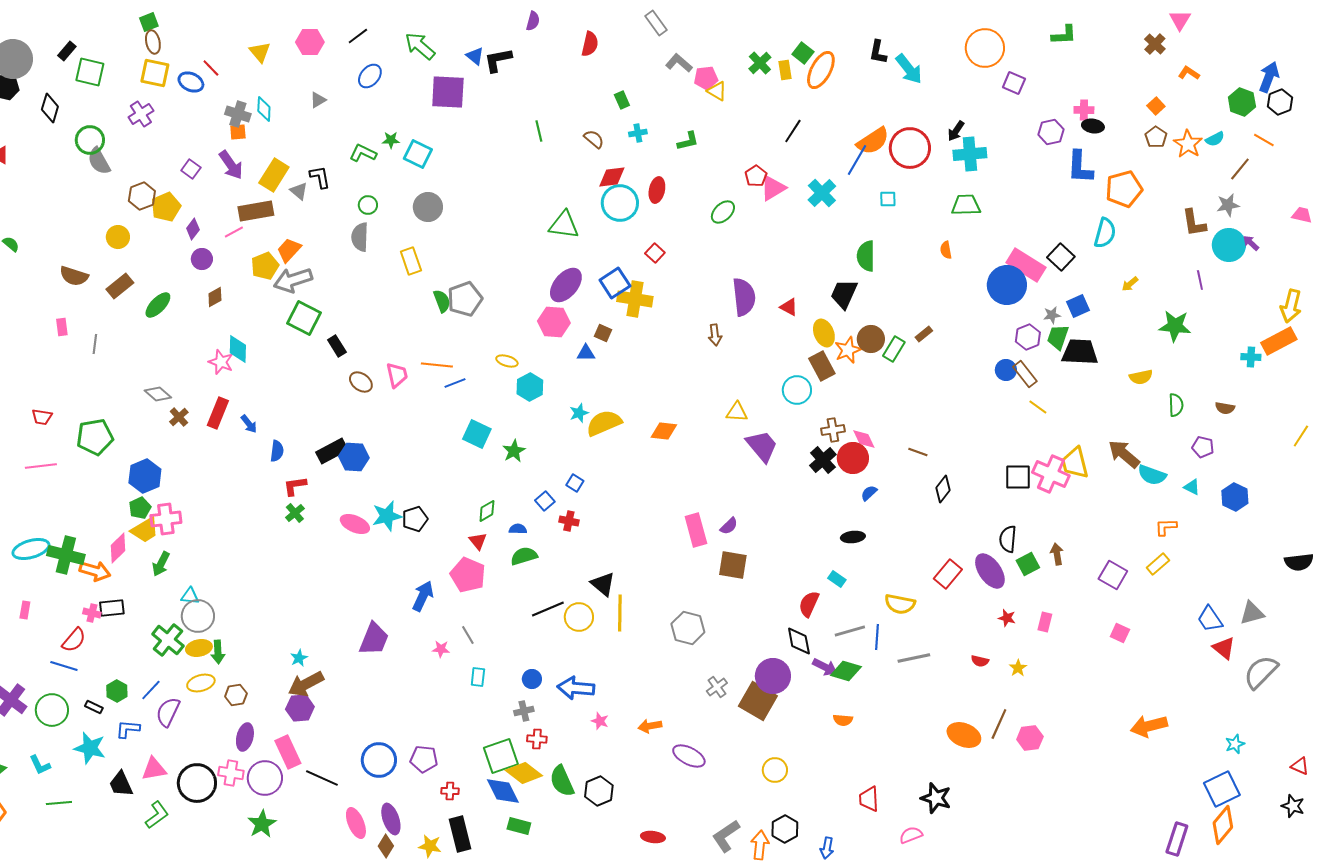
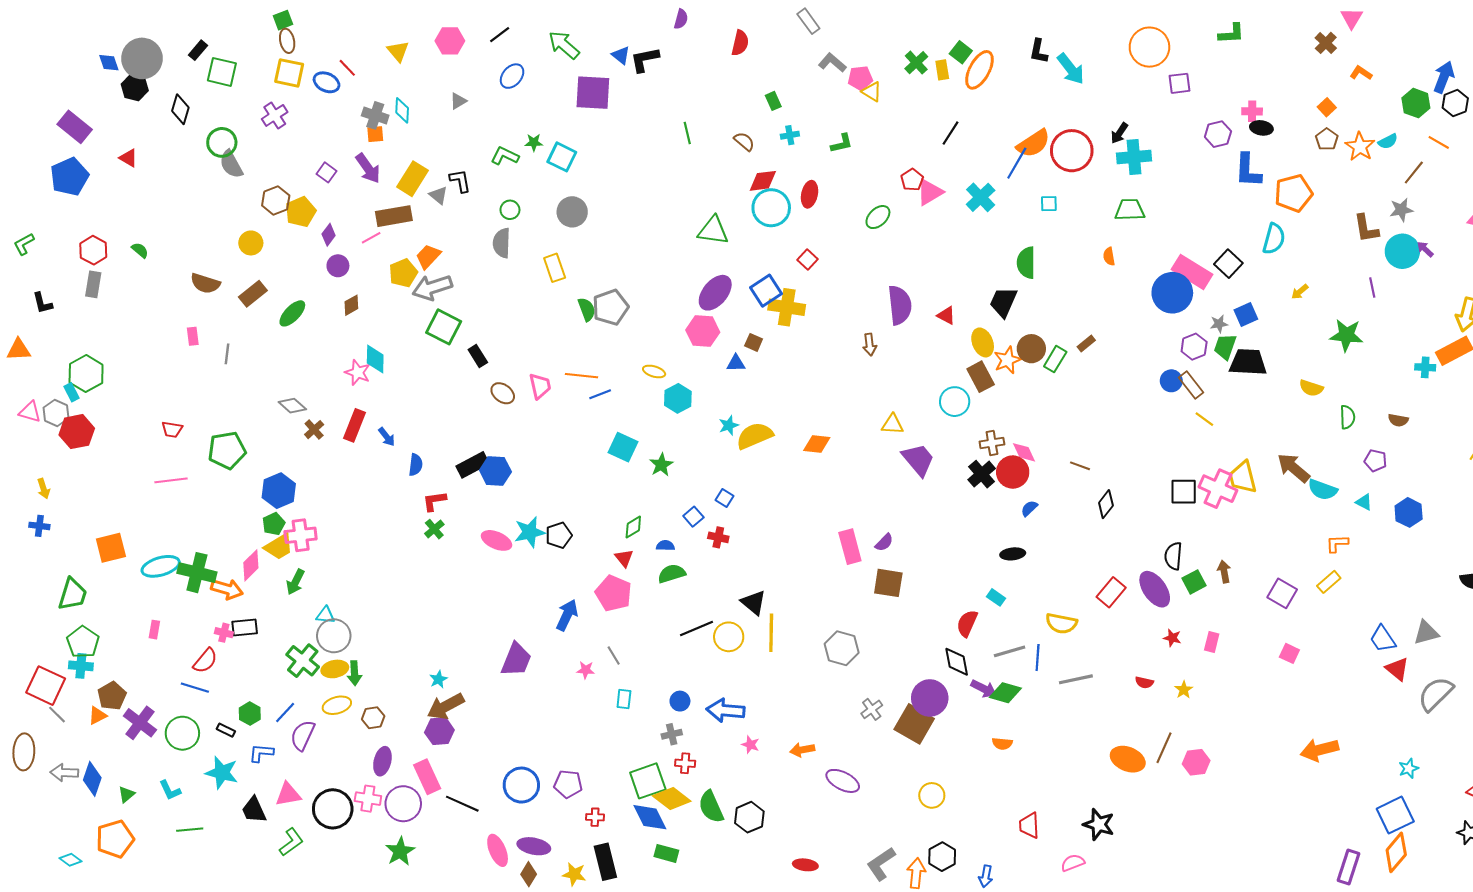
purple square: (1014, 83) -> (1180, 83), turned -30
yellow semicircle: (1141, 377) -> (1311, 388), turned 30
purple ellipse: (391, 819) -> (534, 846), turned -60

